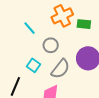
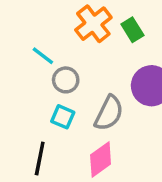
green rectangle: (84, 24) -> (132, 30), turned 64
gray circle: (51, 45) -> (66, 80), moved

